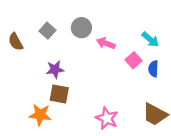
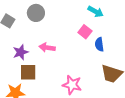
pink arrow: (106, 43) -> (47, 48), moved
blue semicircle: (153, 69) -> (99, 44), moved

